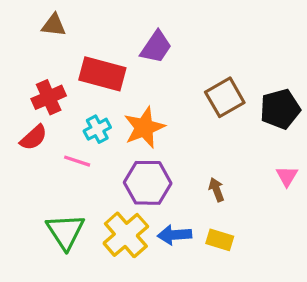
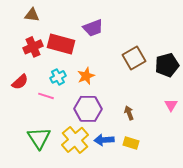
purple trapezoid: (156, 47) -> (93, 28), turned 35
red cross: (49, 97) -> (33, 47), moved
orange star: (144, 127) -> (86, 76), size x0.7

